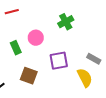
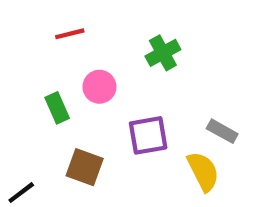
red line: (12, 12) -> (70, 34), moved

